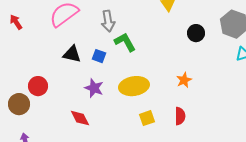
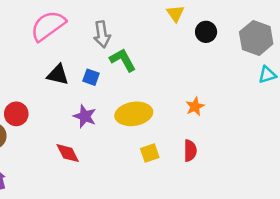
black circle: (196, 33) -> (206, 32), moved

